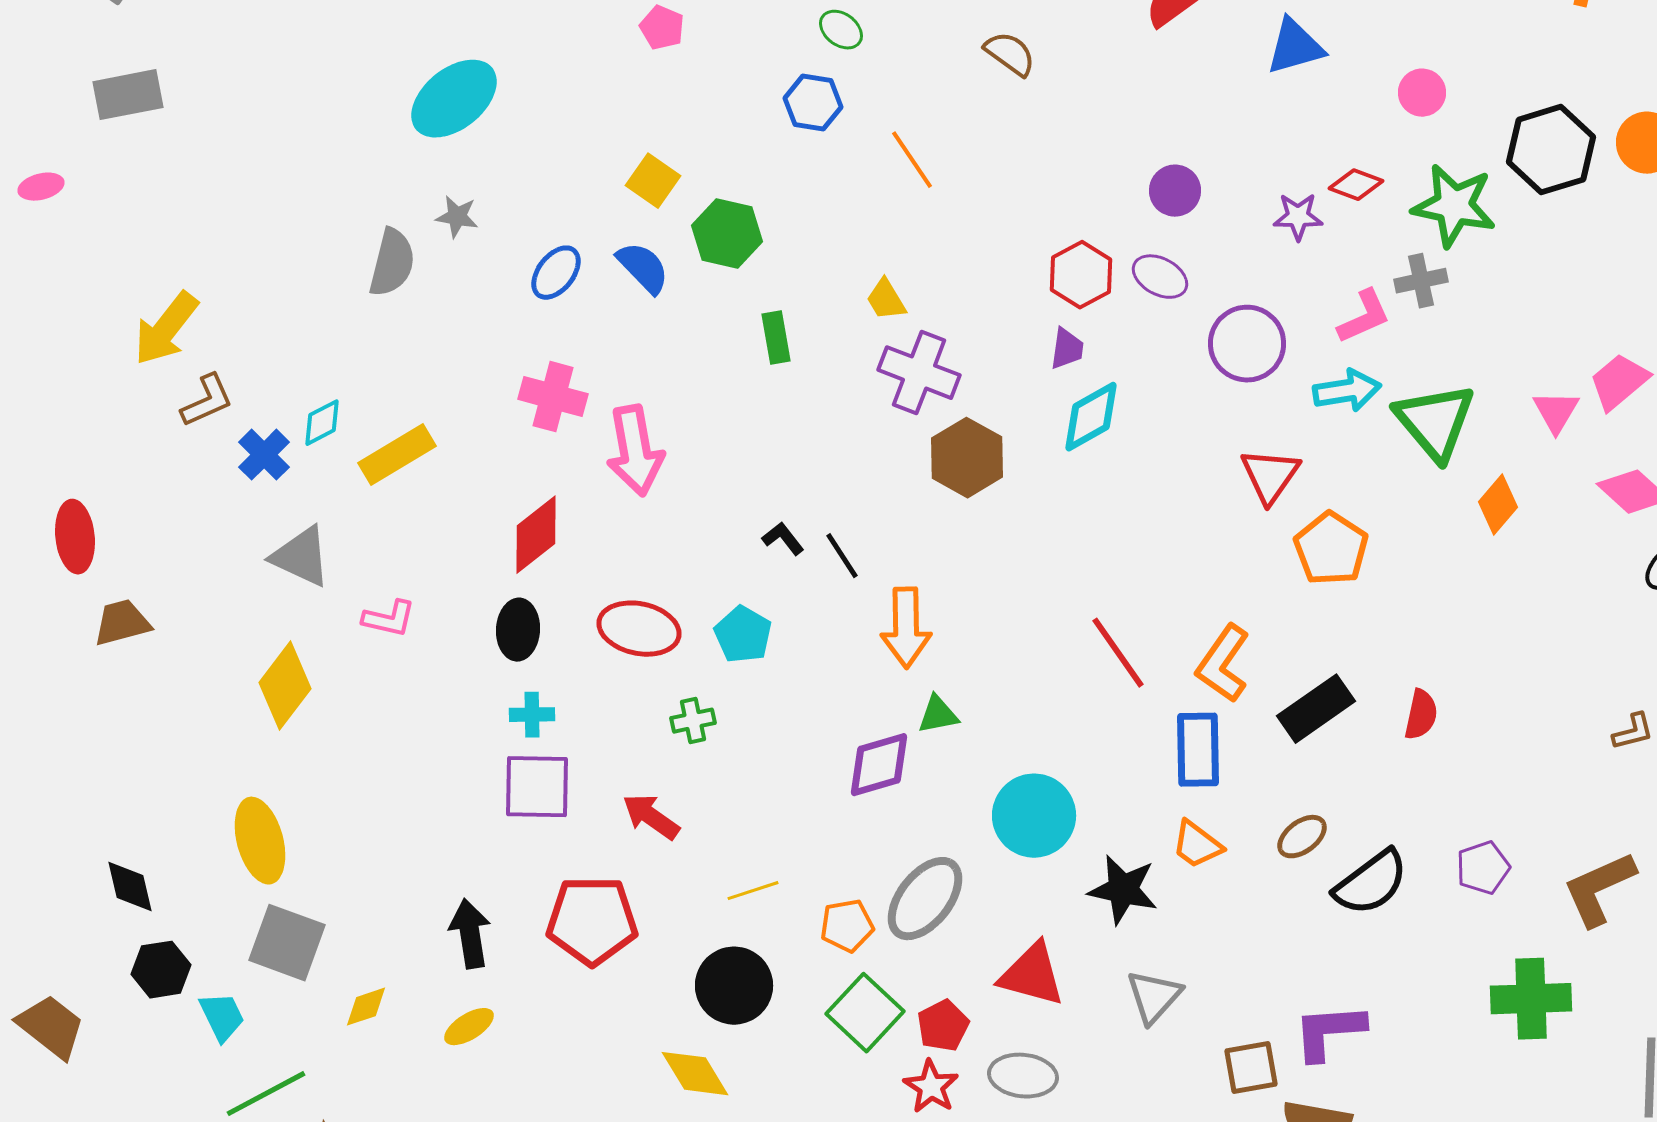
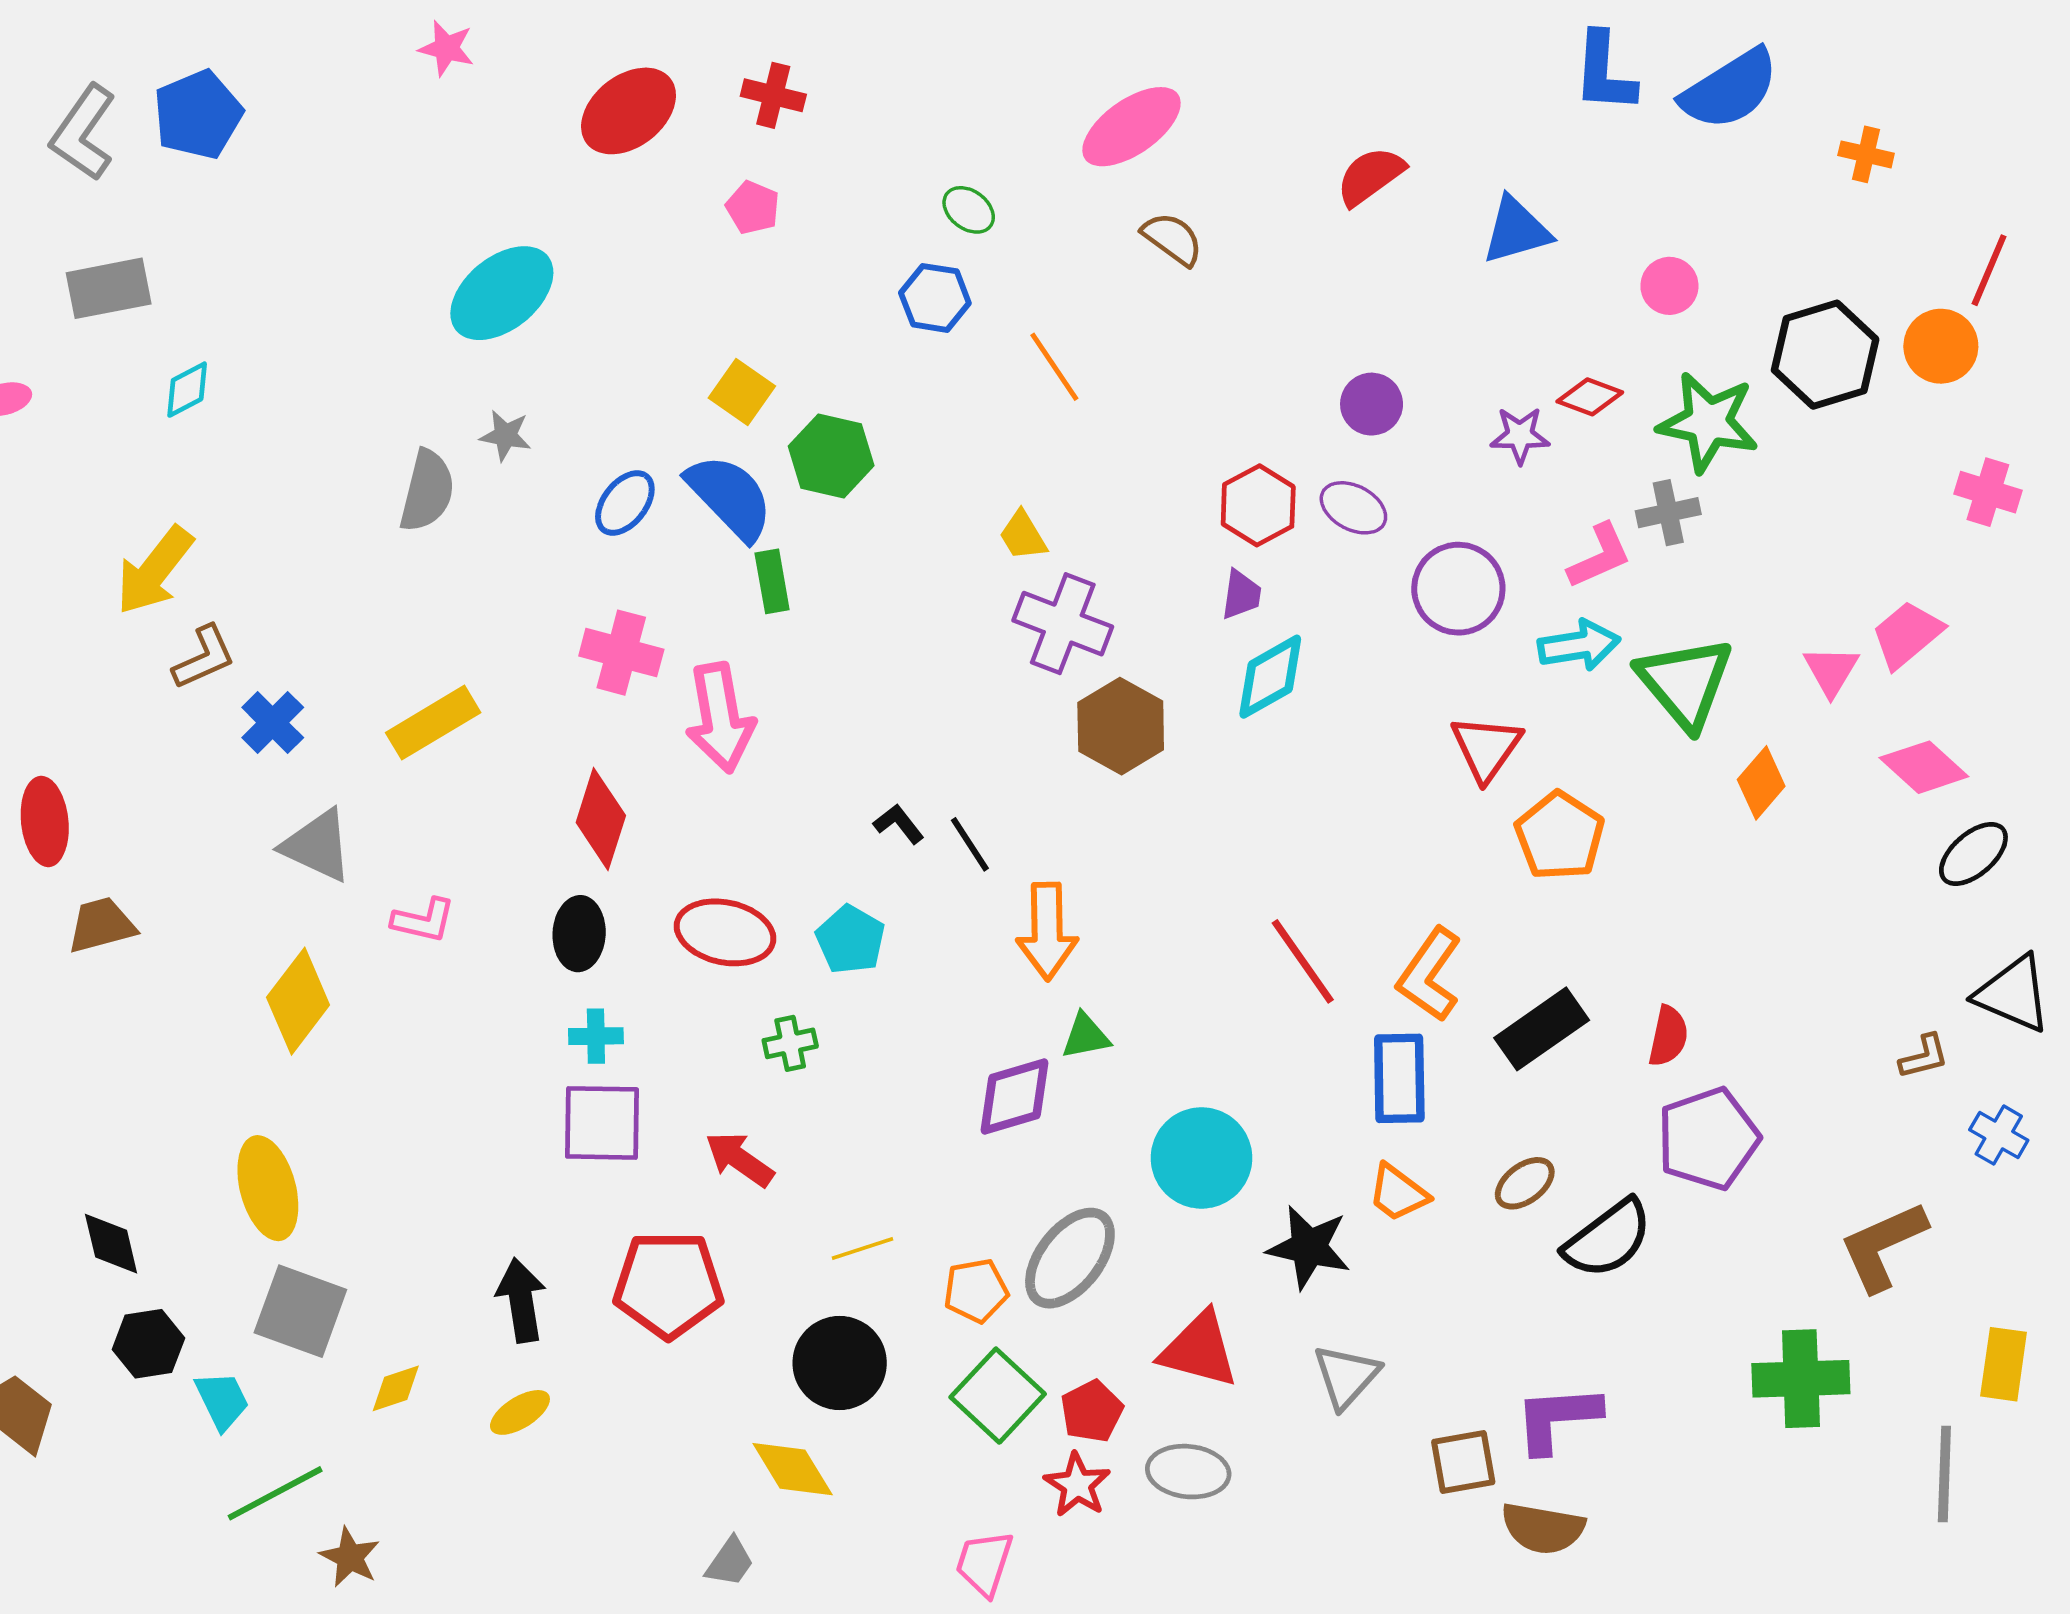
blue semicircle: (643, 268) -> (730, 497), size x1.4
green rectangle: (776, 338) -> (772, 581), moved
cyan diamond: (322, 423) -> (187, 390), moved
red diamond: (536, 535) -> (601, 819), turned -34
purple pentagon: (1483, 868) -> (1708, 1139), moved, size x1.6

